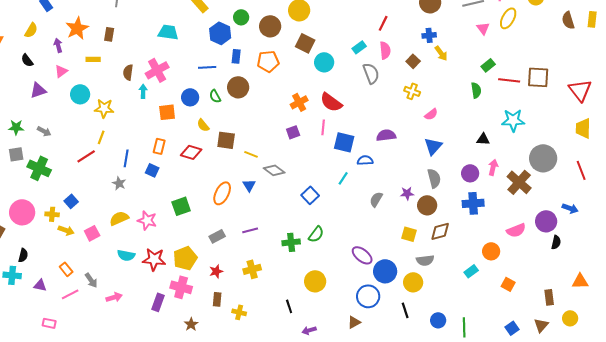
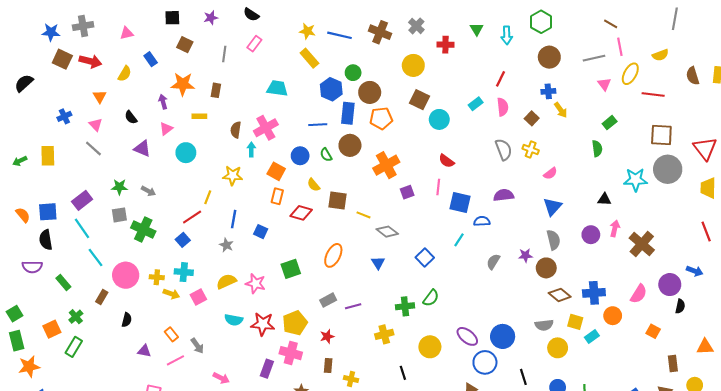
brown circle: (270, 26) -> (370, 92), moved
orange star: (77, 28) -> (183, 84), turned 30
yellow semicircle: (31, 30) -> (125, 74), moved
blue rectangle: (236, 56) -> (348, 113), size x1.5
gray semicircle: (371, 73) -> (504, 150), moved
red line: (509, 80) -> (653, 94), moved
purple triangle: (38, 90) -> (142, 148), turned 42
orange cross: (299, 102) -> (386, 165), moved, size x1.4
red semicircle: (331, 102) -> (447, 161), size x0.7
yellow star: (104, 108) -> (233, 175), moved
orange square: (167, 112) -> (276, 171), turned 36
orange rectangle: (159, 146) -> (277, 196), moved
gray circle: (543, 158) -> (668, 169), moved
blue triangle: (249, 185) -> (378, 263), moved
blue square: (71, 201) -> (183, 240), moved
blue cross: (473, 203) -> (594, 293), moved
purple line: (250, 230) -> (353, 306), moved
pink semicircle: (516, 230) -> (639, 294), turned -36
brown diamond: (440, 231) -> (560, 295), turned 55
yellow square: (409, 234) -> (575, 322), moved
purple ellipse: (362, 255) -> (467, 336), moved
yellow cross: (252, 269) -> (384, 334), moved
cyan cross: (12, 275) -> (184, 272), moved
yellow circle: (413, 282) -> (558, 348), moved
orange square: (508, 284) -> (653, 331), moved
pink arrow: (114, 297) -> (221, 378), moved, turned 42

